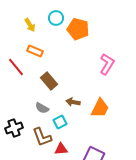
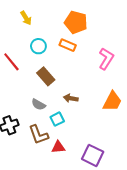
cyan circle: (56, 18) -> (38, 46), moved
orange rectangle: (35, 51) -> (68, 45), moved
orange trapezoid: (100, 108) -> (112, 101), moved

